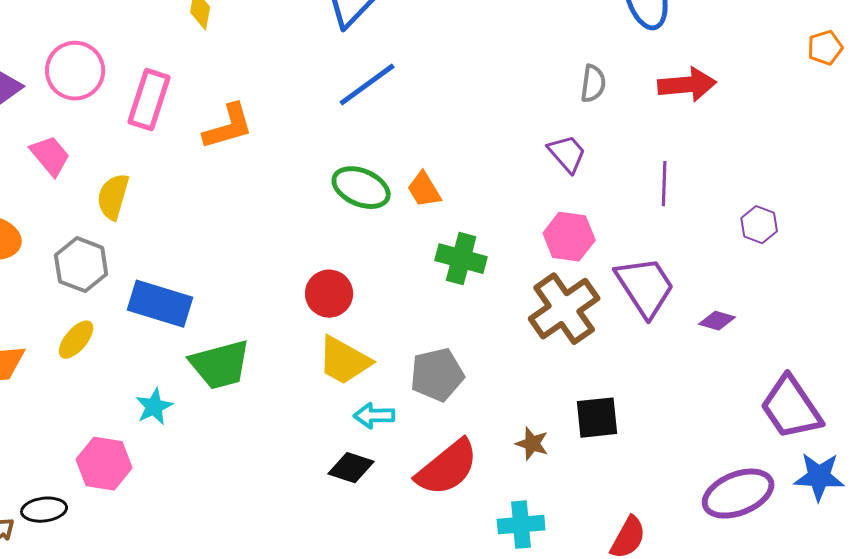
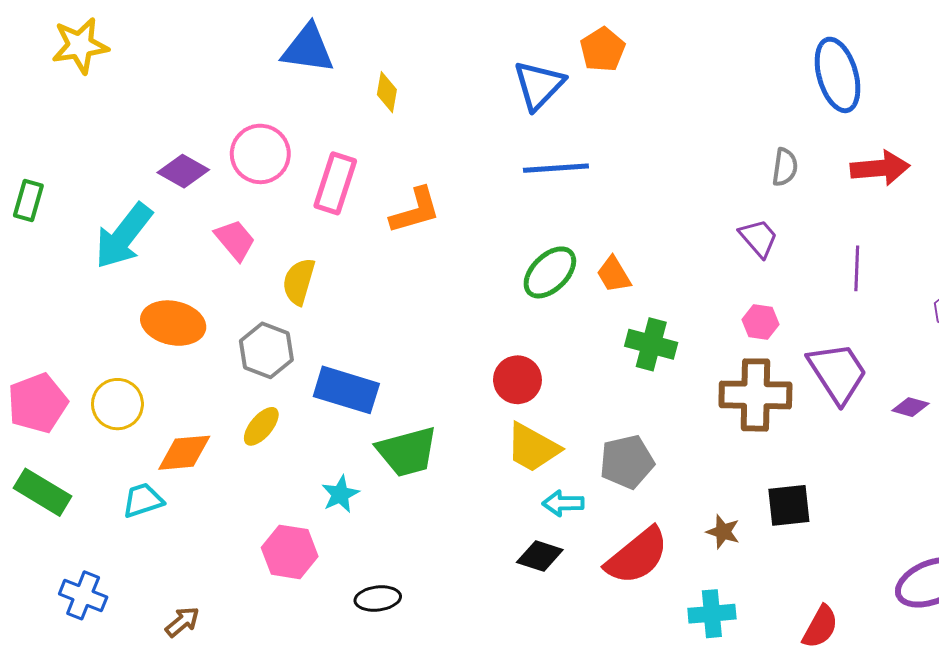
blue line: (367, 85) -> (556, 168), turned 32
green ellipse: (361, 188) -> (550, 272), turned -68
pink hexagon: (569, 237) -> (761, 322), size x0.7
brown cross: (564, 309) -> (755, 395), turned 36
black ellipse: (44, 510) -> (378, 599), moved

